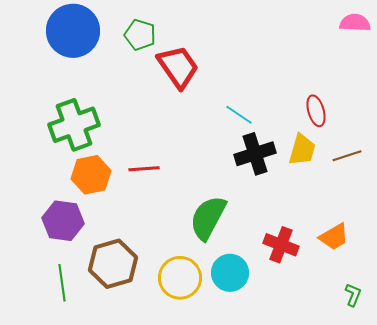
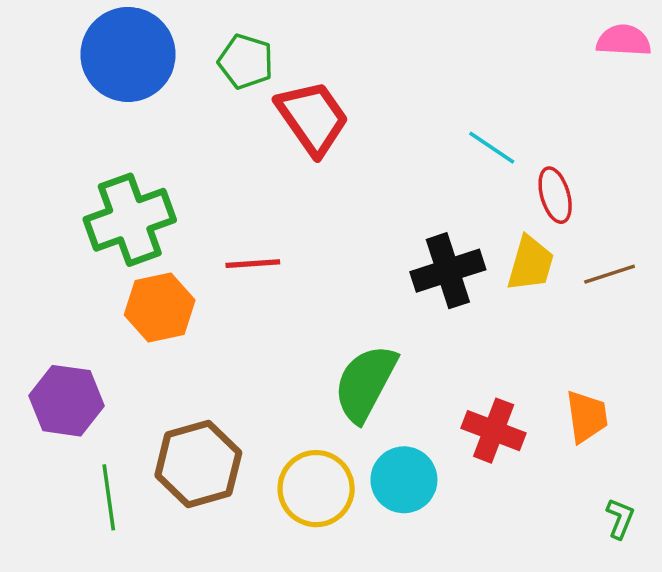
cyan line: (239, 115) -> (492, 148), moved
red line: (144, 169) -> (253, 264), moved
purple hexagon: (63, 221) -> (66, 401), moved
orange trapezoid: (334, 237) -> (587, 417), turned -68

